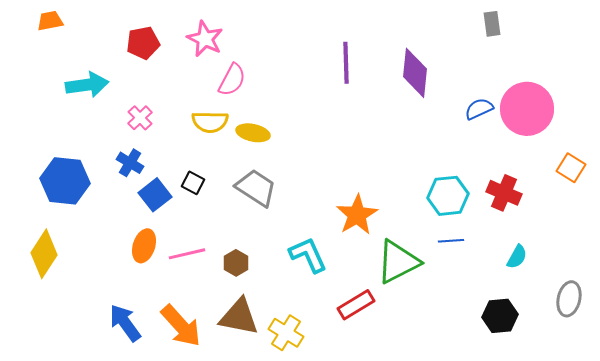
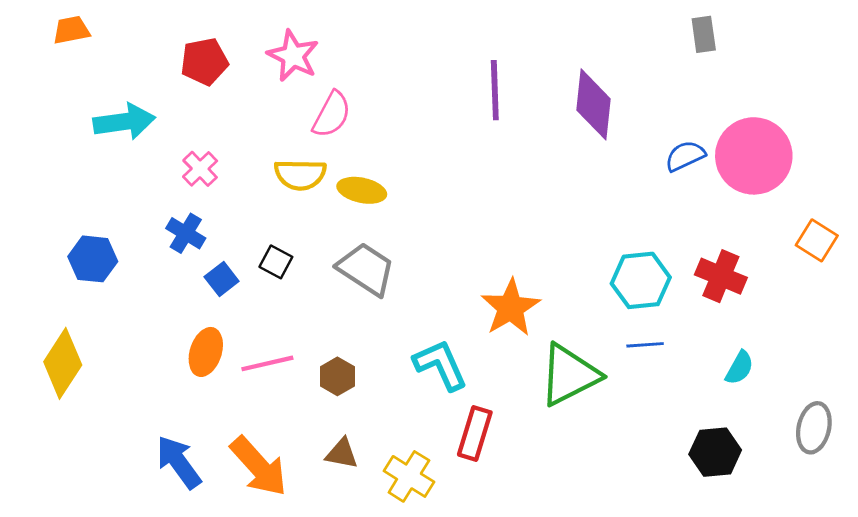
blue hexagon: (65, 181) -> (93, 259), size x0.7
blue square: (155, 195) -> (222, 279), size x0.7
red rectangle: (356, 305) -> (475, 434), moved, turned -42
brown triangle: (239, 317) -> (342, 454), size x0.6

